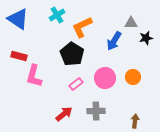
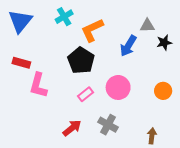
blue triangle: (18, 19) -> (20, 21), turned 35
orange circle: (133, 77) -> (163, 91), moved
gray cross: (96, 111) -> (108, 125), turned 30

